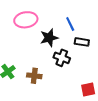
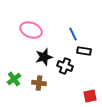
pink ellipse: (26, 20) -> (31, 30), turned 30
black star: (49, 38) -> (44, 57), moved

